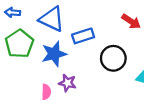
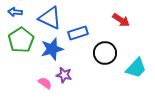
pink semicircle: (46, 92) -> (45, 83), turned -56

